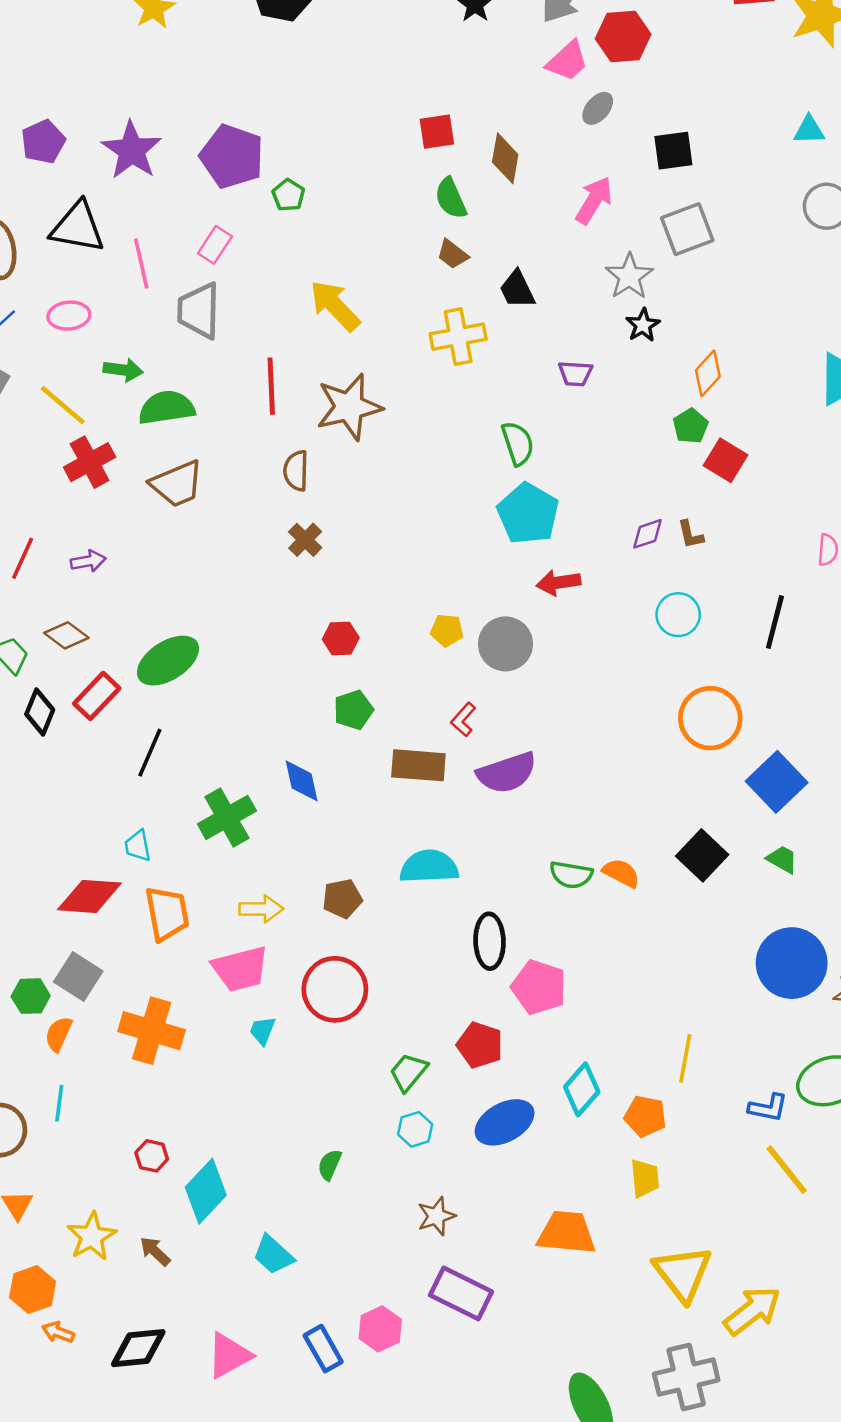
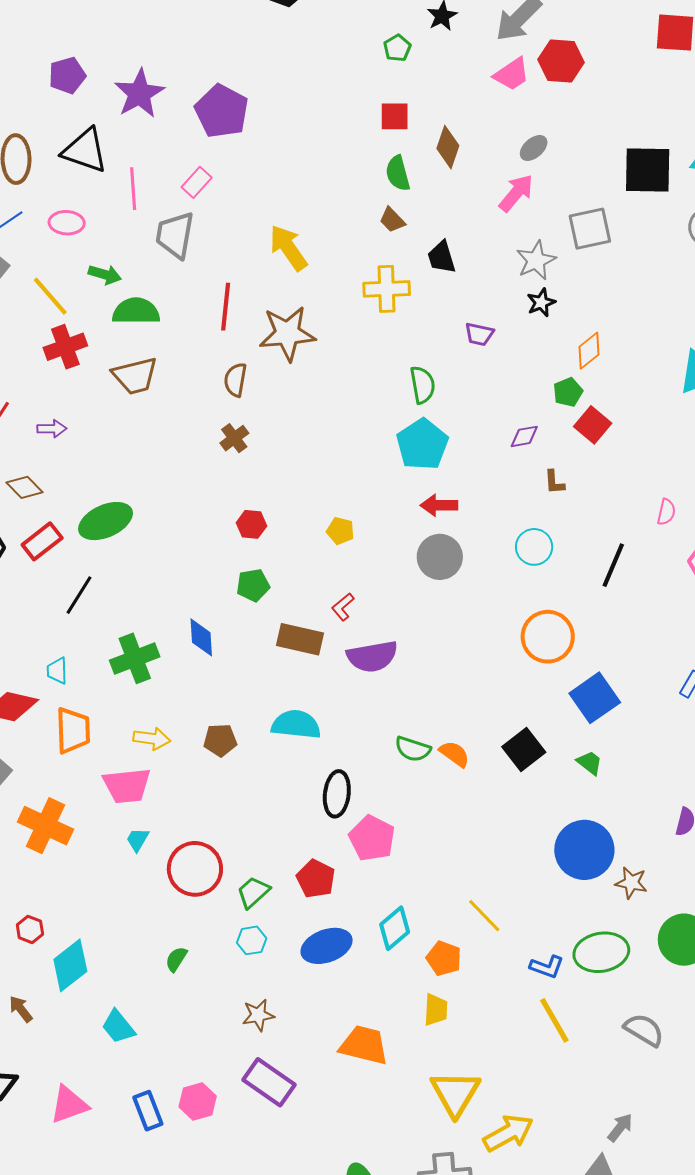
gray ellipse: (598, 108) -> (534, 148), moved
black square: (673, 151) -> (648, 170), moved, size x1.5
green pentagon: (288, 195) -> (397, 48), moved
purple diamond: (648, 534) -> (524, 436), moved
gray circle: (505, 644) -> (440, 557), moved
red circle: (335, 989) -> (195, 869), moved
yellow line: (685, 1058) -> (484, 916), turned -63

